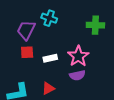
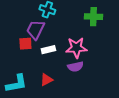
purple trapezoid: (26, 30) -> (35, 30), moved
pink star: (78, 56) -> (76, 48), turned 30

